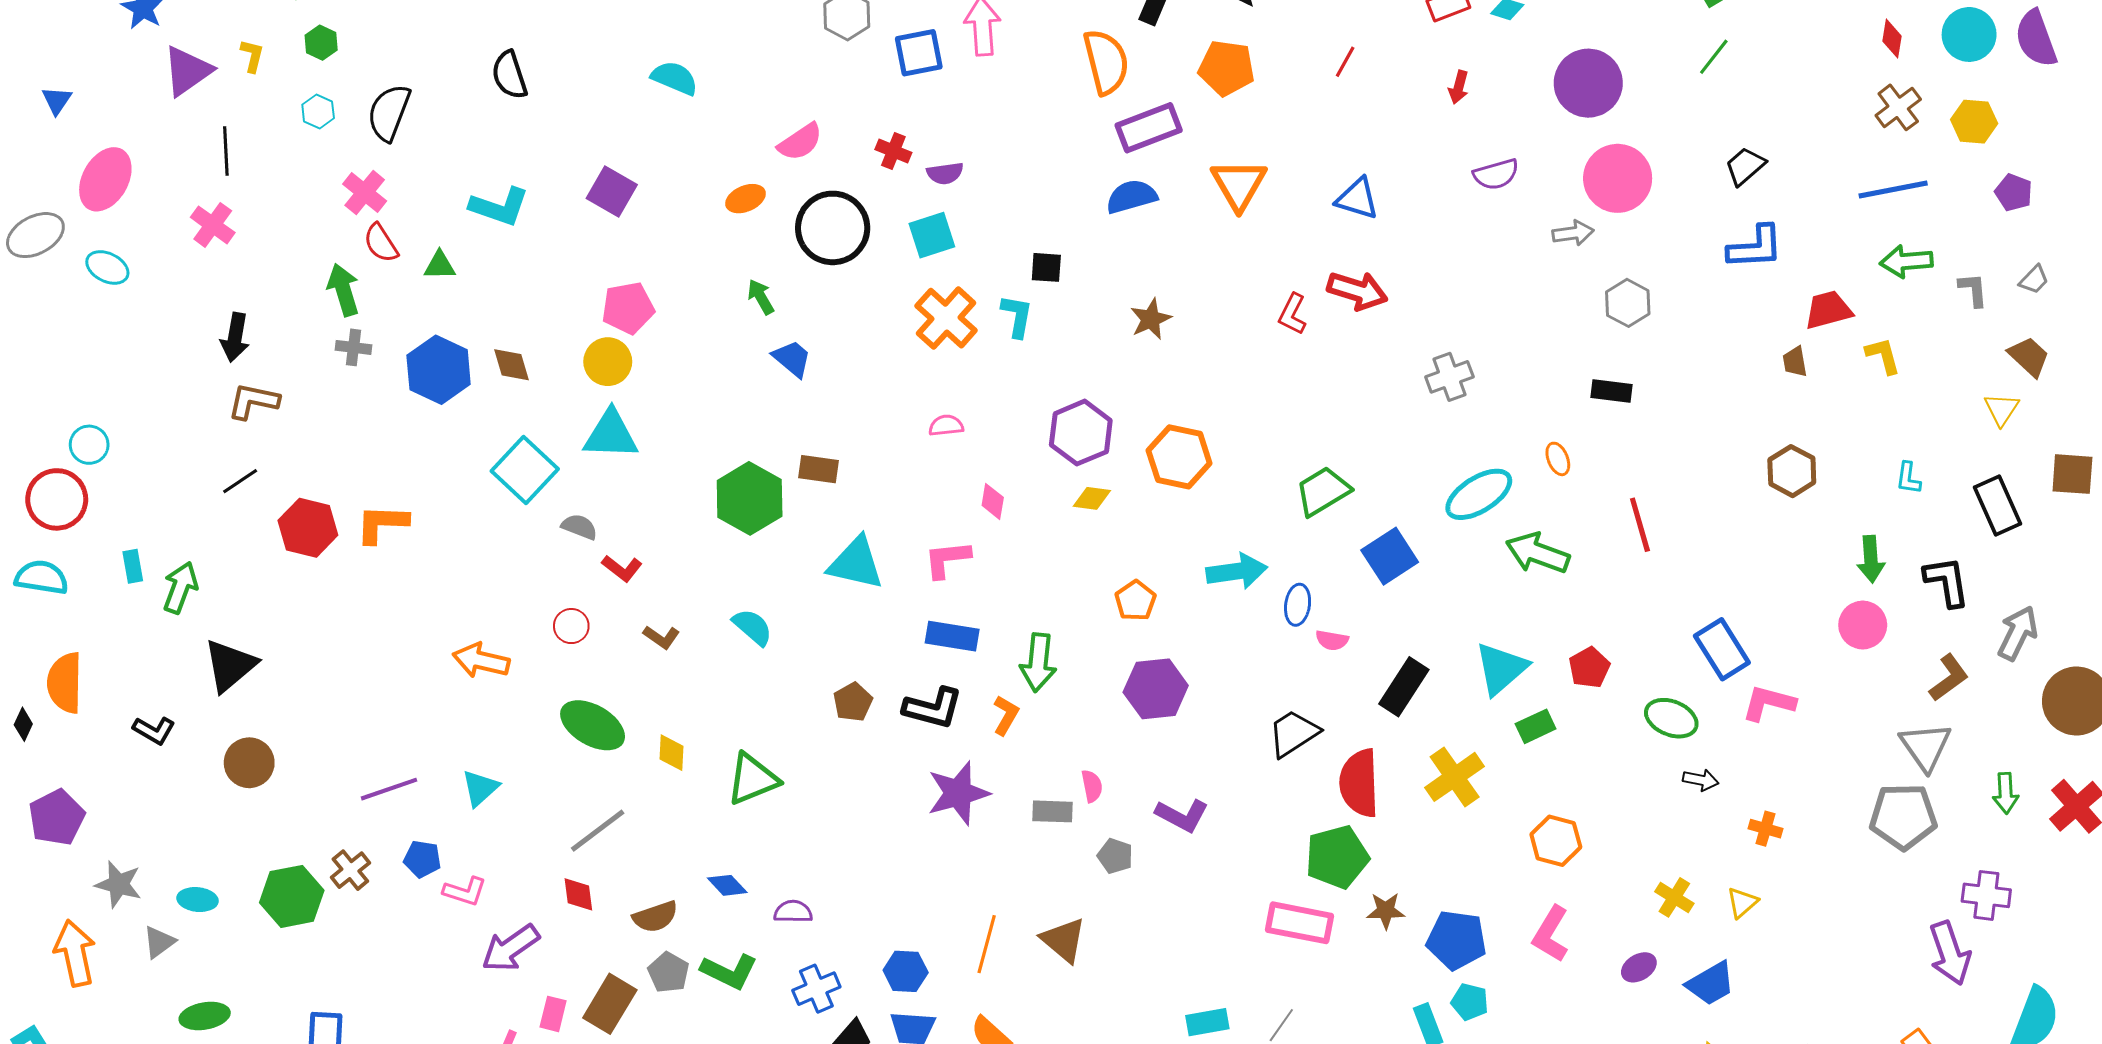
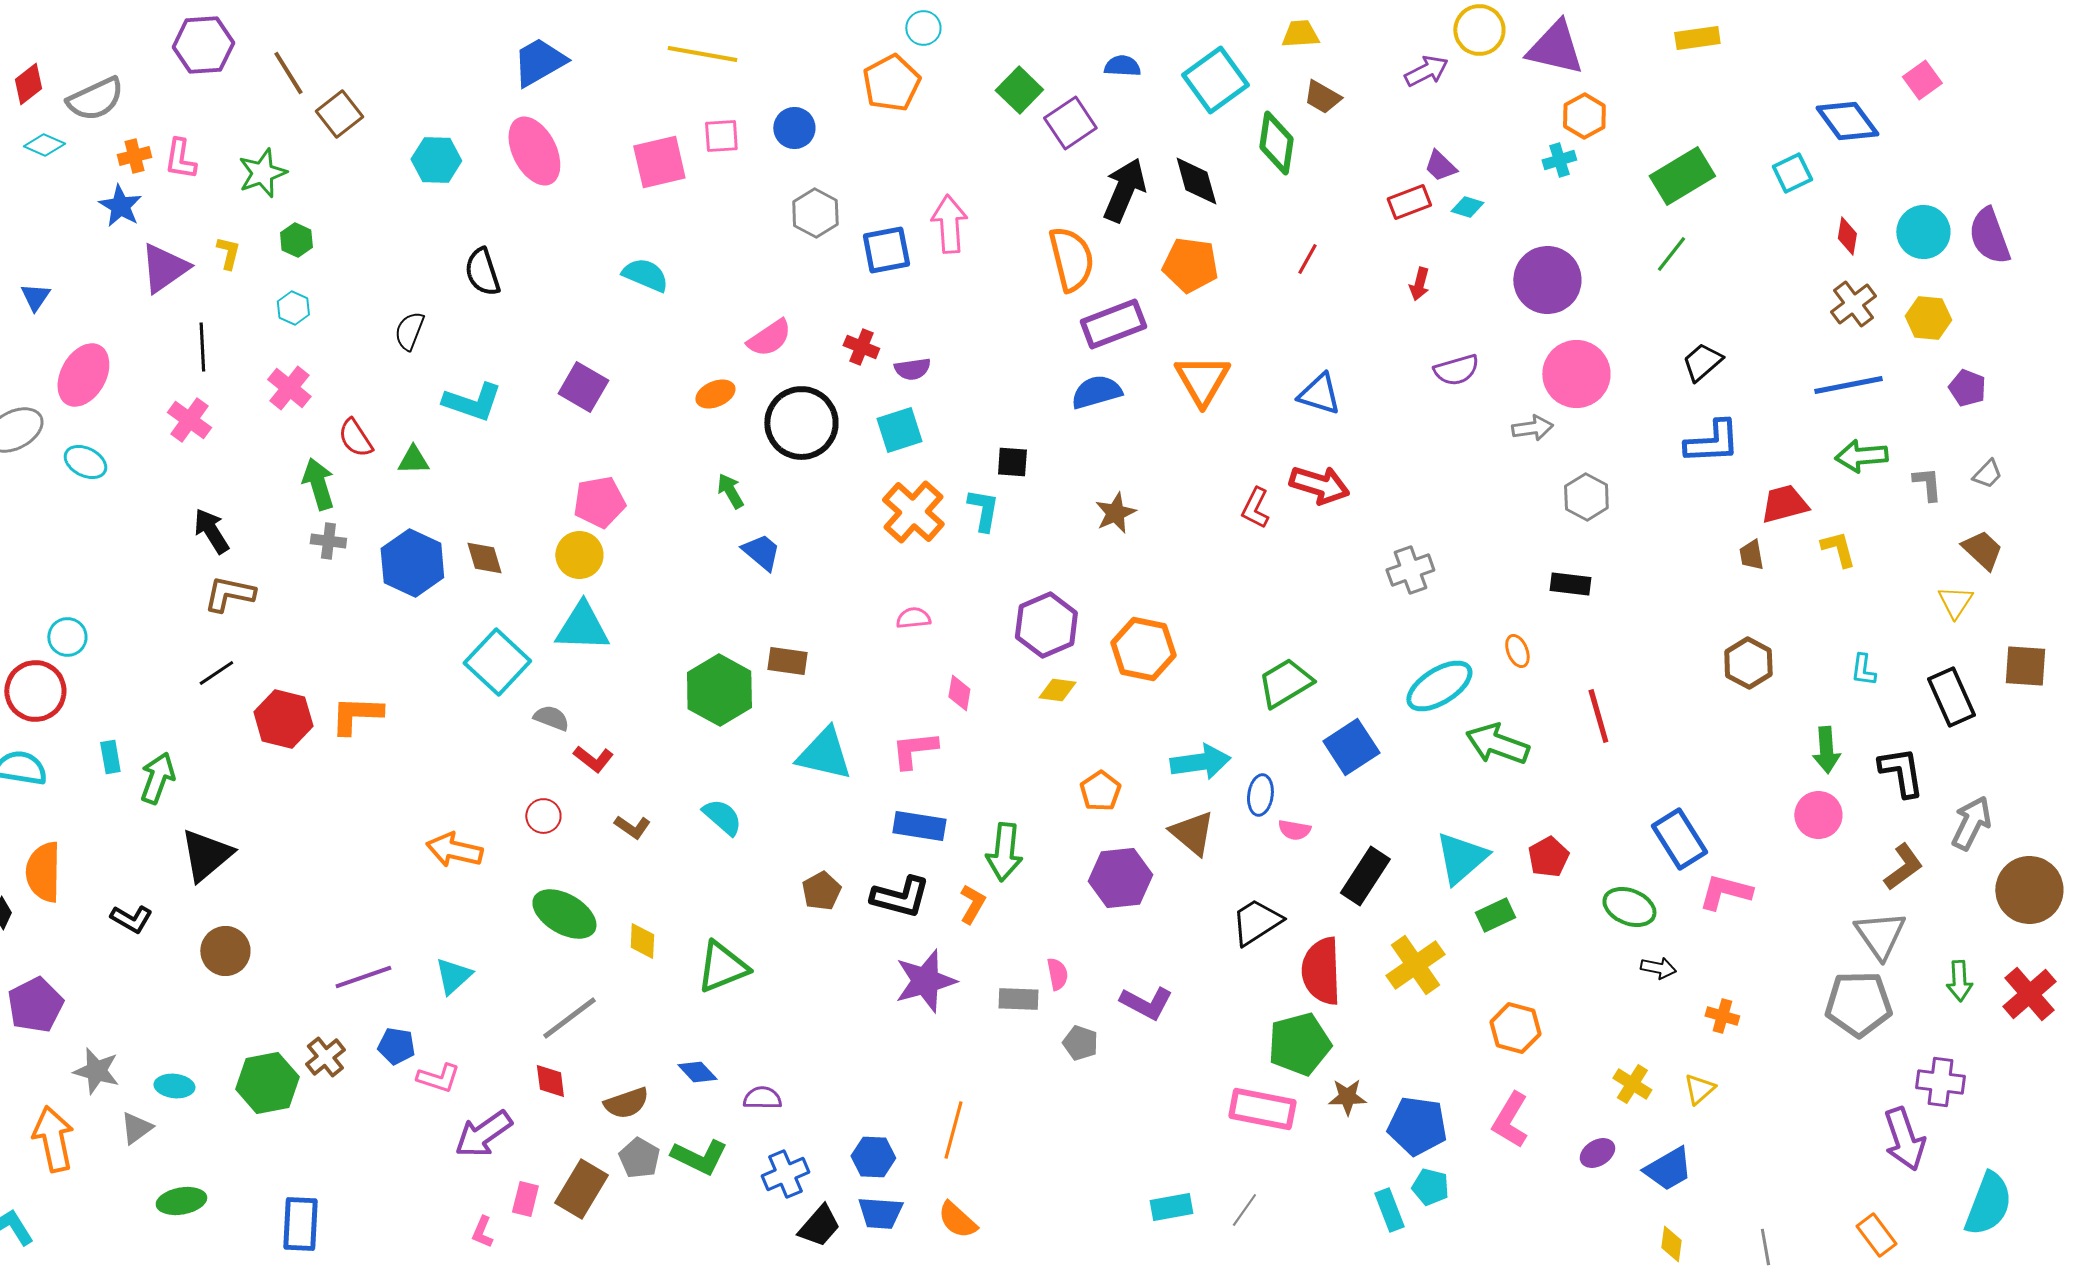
black semicircle: (389, 112) -> (409, 331), moved, size x0.7
pink cross: (365, 193) -> (289, 388), moved
black arrow: (235, 337) -> (211, 531), turned 138
brown triangle: (1064, 940) -> (1192, 833), moved

